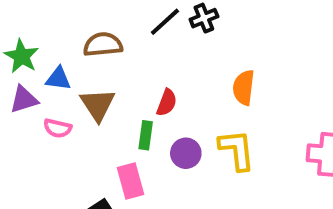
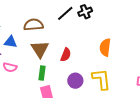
brown triangle: (98, 105) -> (40, 49), moved
green rectangle: (146, 135) -> (42, 73), moved

